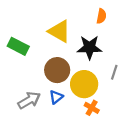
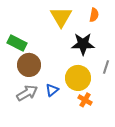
yellow triangle: (59, 31) -> (61, 17), moved, turned 30
brown circle: (57, 70) -> (29, 65), moved

